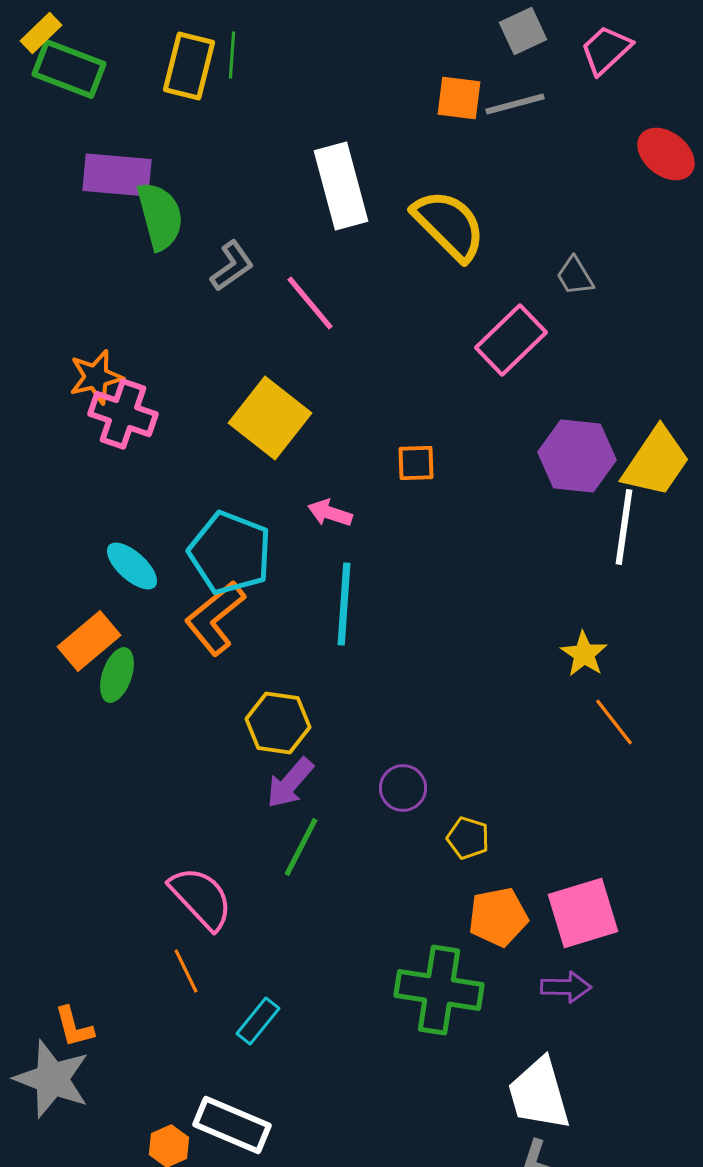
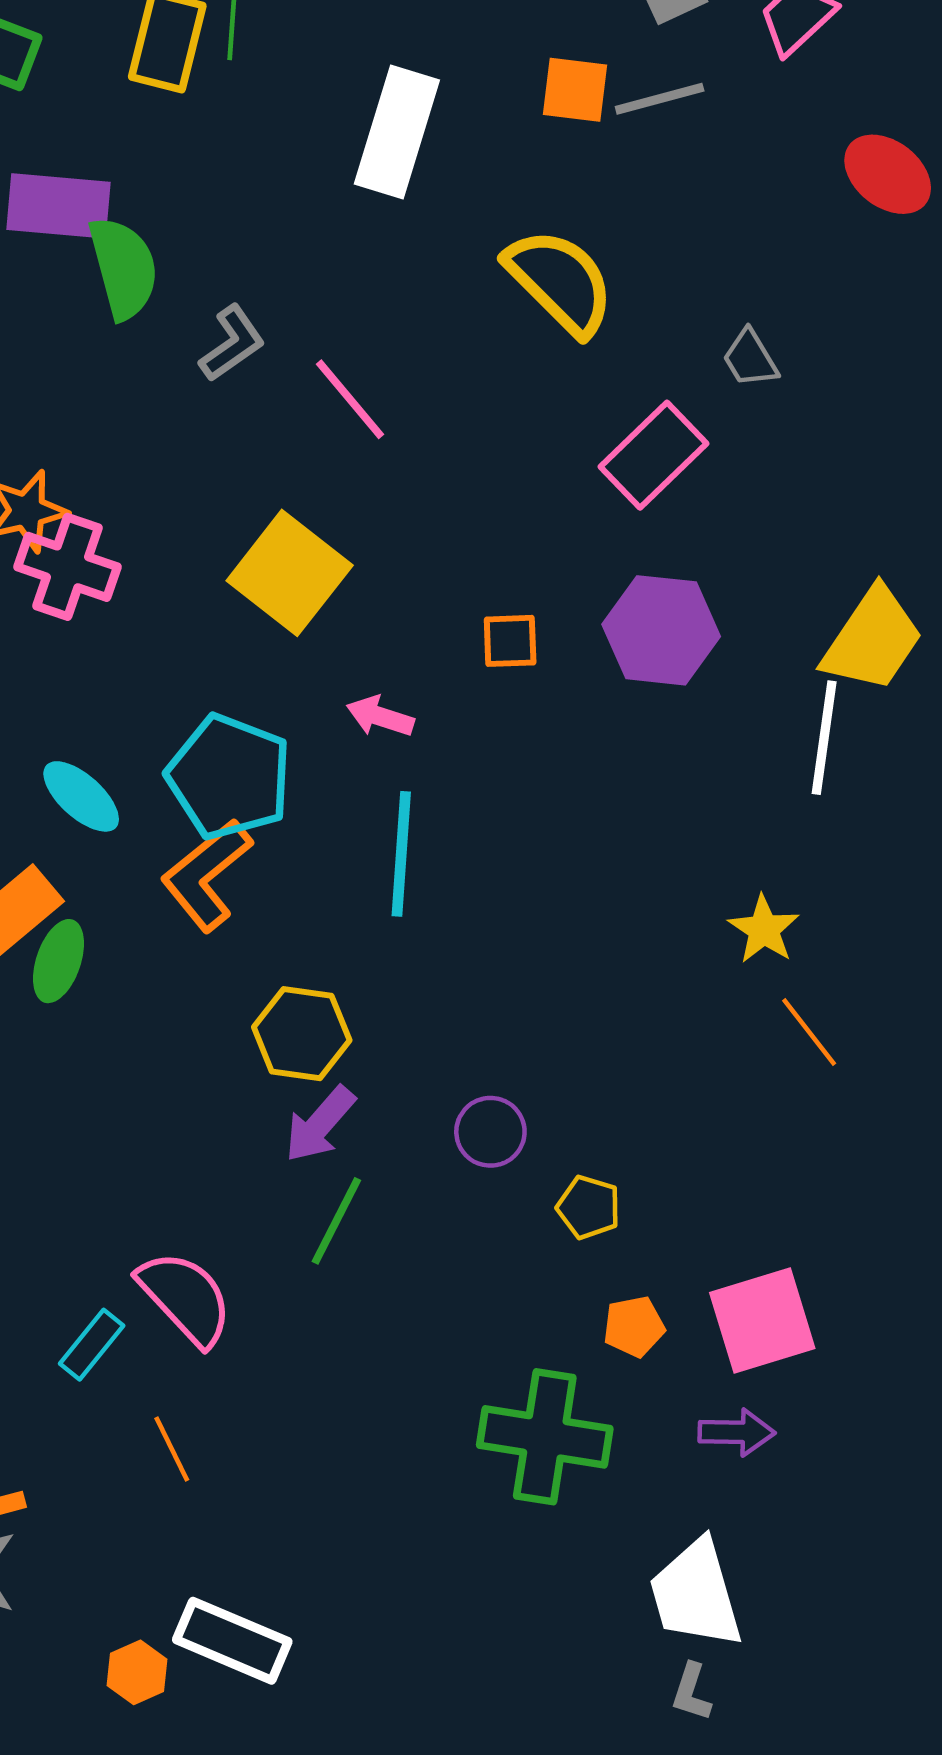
white rectangle: (341, 186) -> (397, 132), moved, turned 32
purple hexagon: (577, 456) -> (661, 630), moved
orange pentagon: (498, 917) -> (634, 1327), size x0.7
orange line: (186, 971) -> (172, 1449), moved
cyan rectangle: (258, 1021) -> (92, 1345), moved

